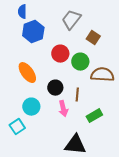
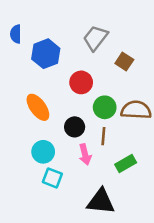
blue semicircle: (22, 12) -> (16, 34), moved
green circle: (80, 62) -> (105, 107), moved
cyan square: (17, 127) -> (52, 178), moved, turned -35

